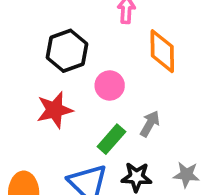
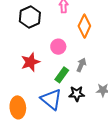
black hexagon: (67, 51) -> (30, 17), moved
orange diamond: (162, 51) -> (84, 26), turned 30

